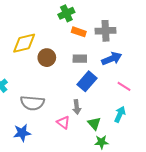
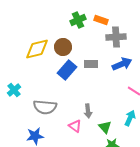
orange rectangle: (79, 32) -> (101, 20), moved
brown circle: (47, 58) -> (63, 47), moved
blue rectangle: (87, 81) -> (67, 70), moved

